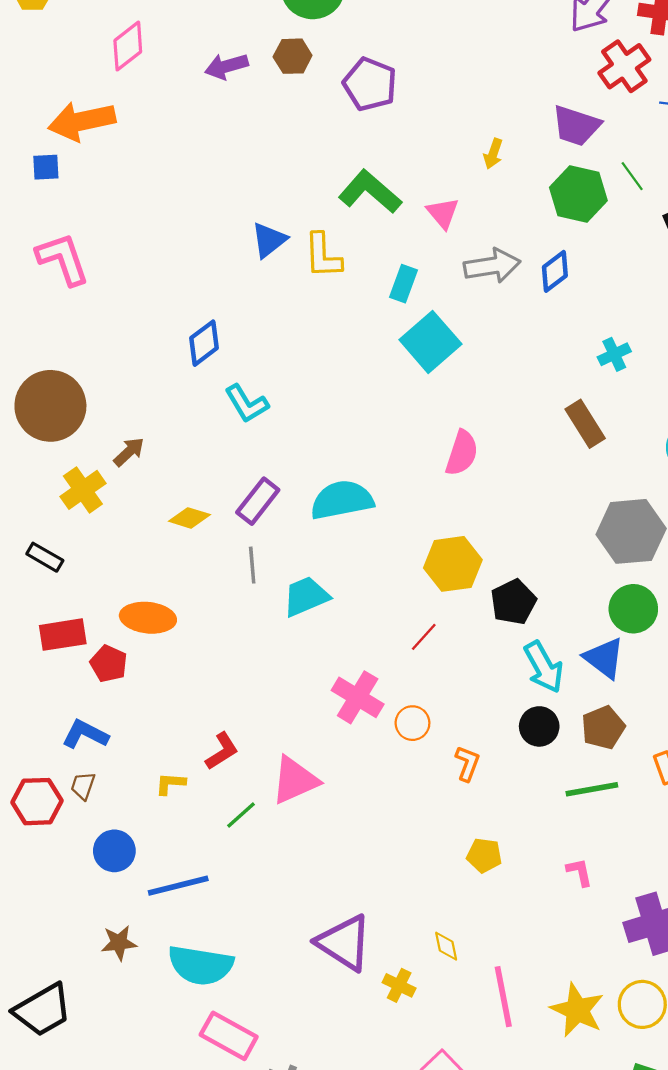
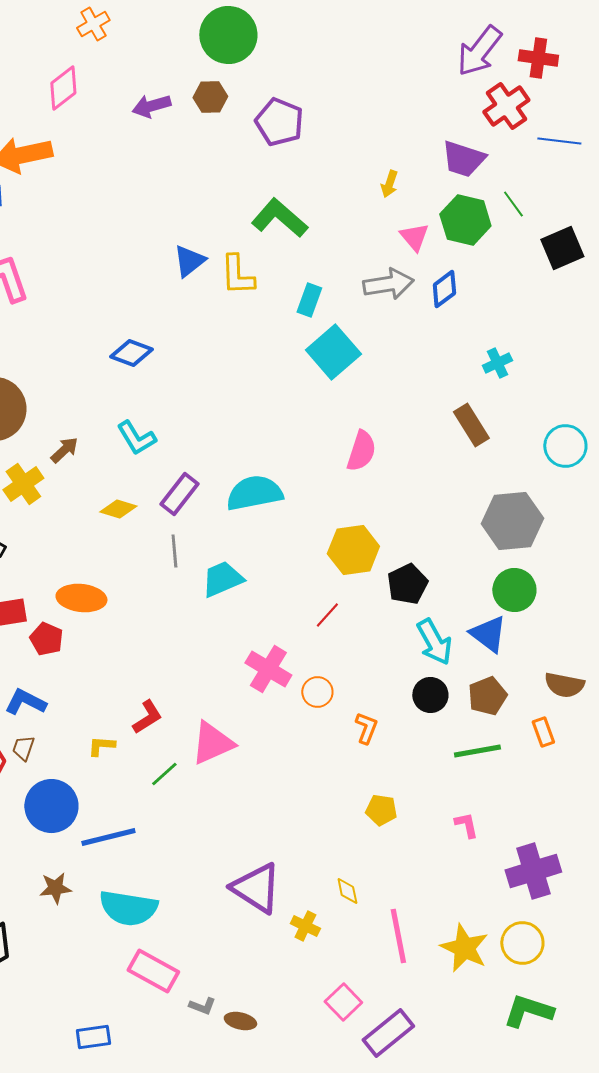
pink triangle: (443, 213) -> (414, 237), moved
blue diamond: (204, 343) -> (131, 353), turned 57
cyan L-shape: (247, 404) -> (136, 438), moved
blue circle: (114, 851) -> (51, 806), size x1.4

